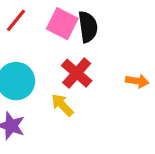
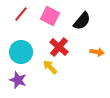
black semicircle: (88, 27) -> (82, 21), moved, turned 48

